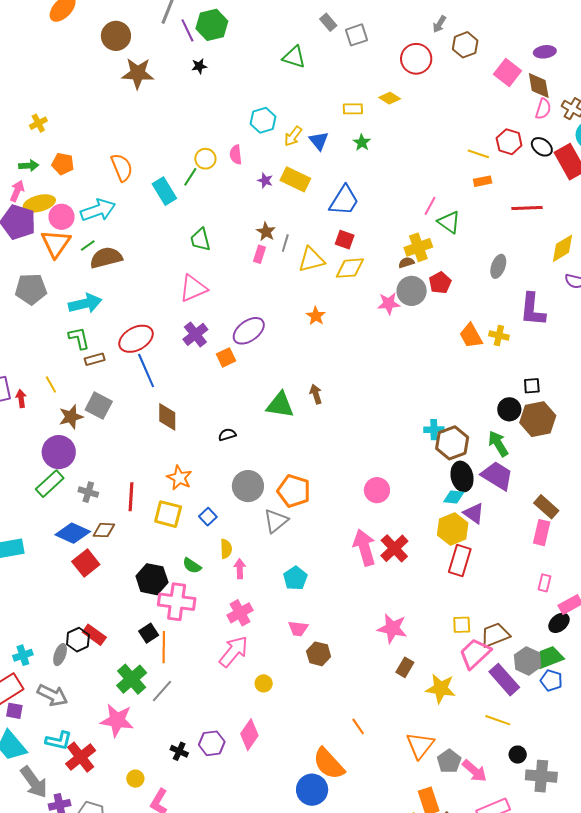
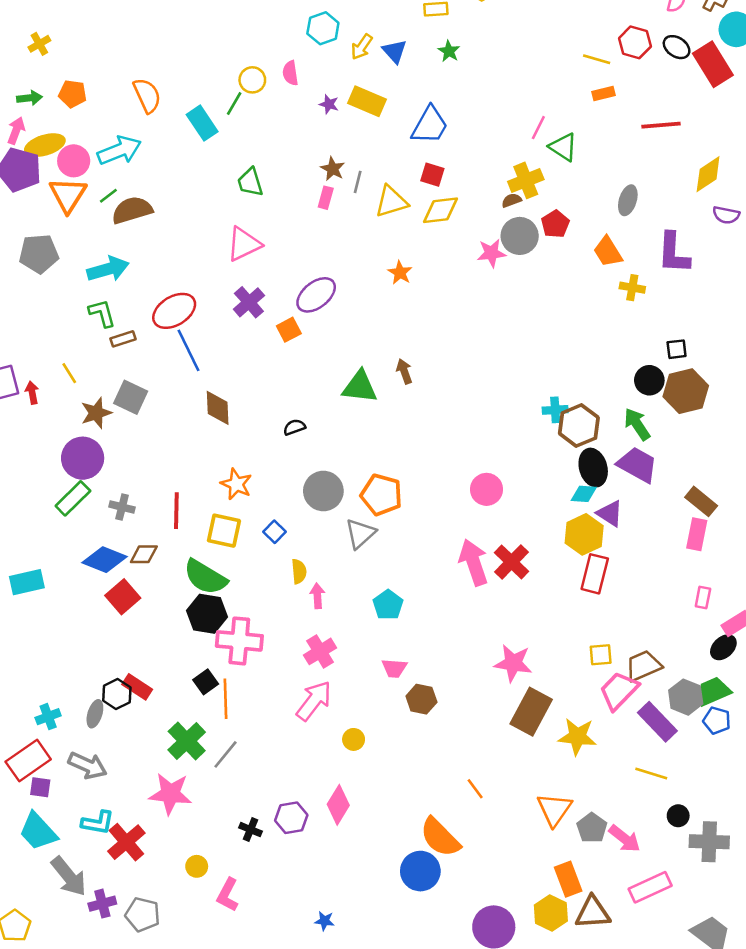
orange trapezoid: (471, 336) -> (608, 252), moved
green semicircle: (192, 566) -> (205, 577), moved, size x1.8
brown rectangle: (405, 667) -> (531, 712), size x1.8

